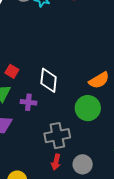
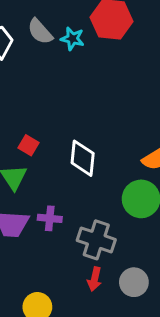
purple cross: (28, 102) -> (50, 218), moved
gray cross: (57, 136) -> (96, 240), turned 30

